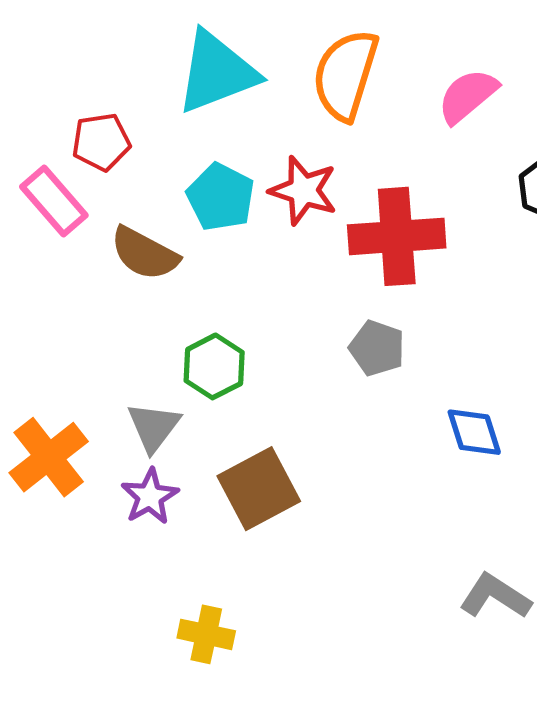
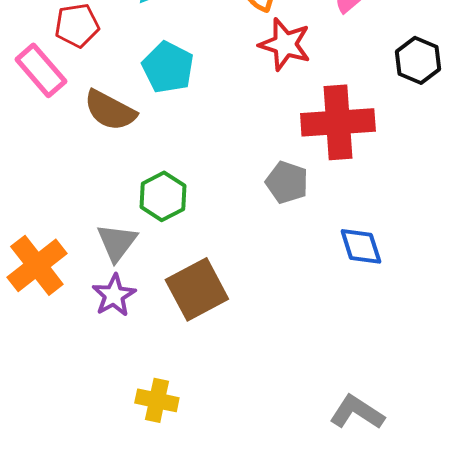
red star: (303, 190) -> (285, 44), moved
red cross: (397, 236) -> (338, 122), moved
gray L-shape: (495, 596) -> (357, 412), moved

